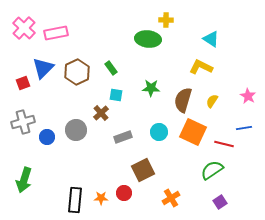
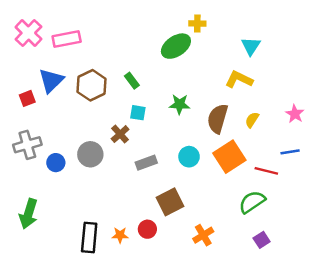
green ellipse: (148, 39) -> (176, 46), turned -40
cyan triangle: (211, 39) -> (251, 46), turned 30
orange square: (193, 132) -> (229, 157), turned 32

